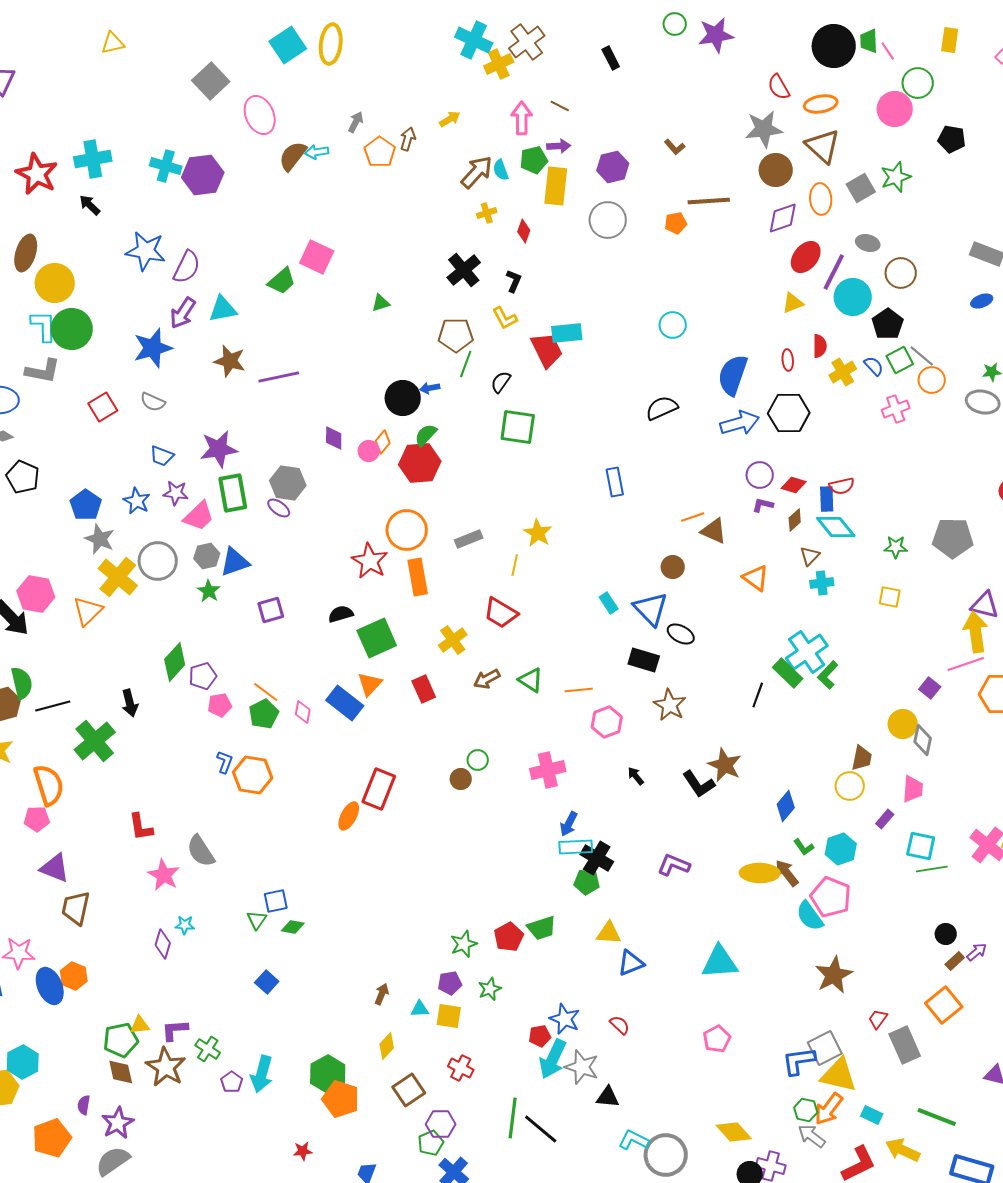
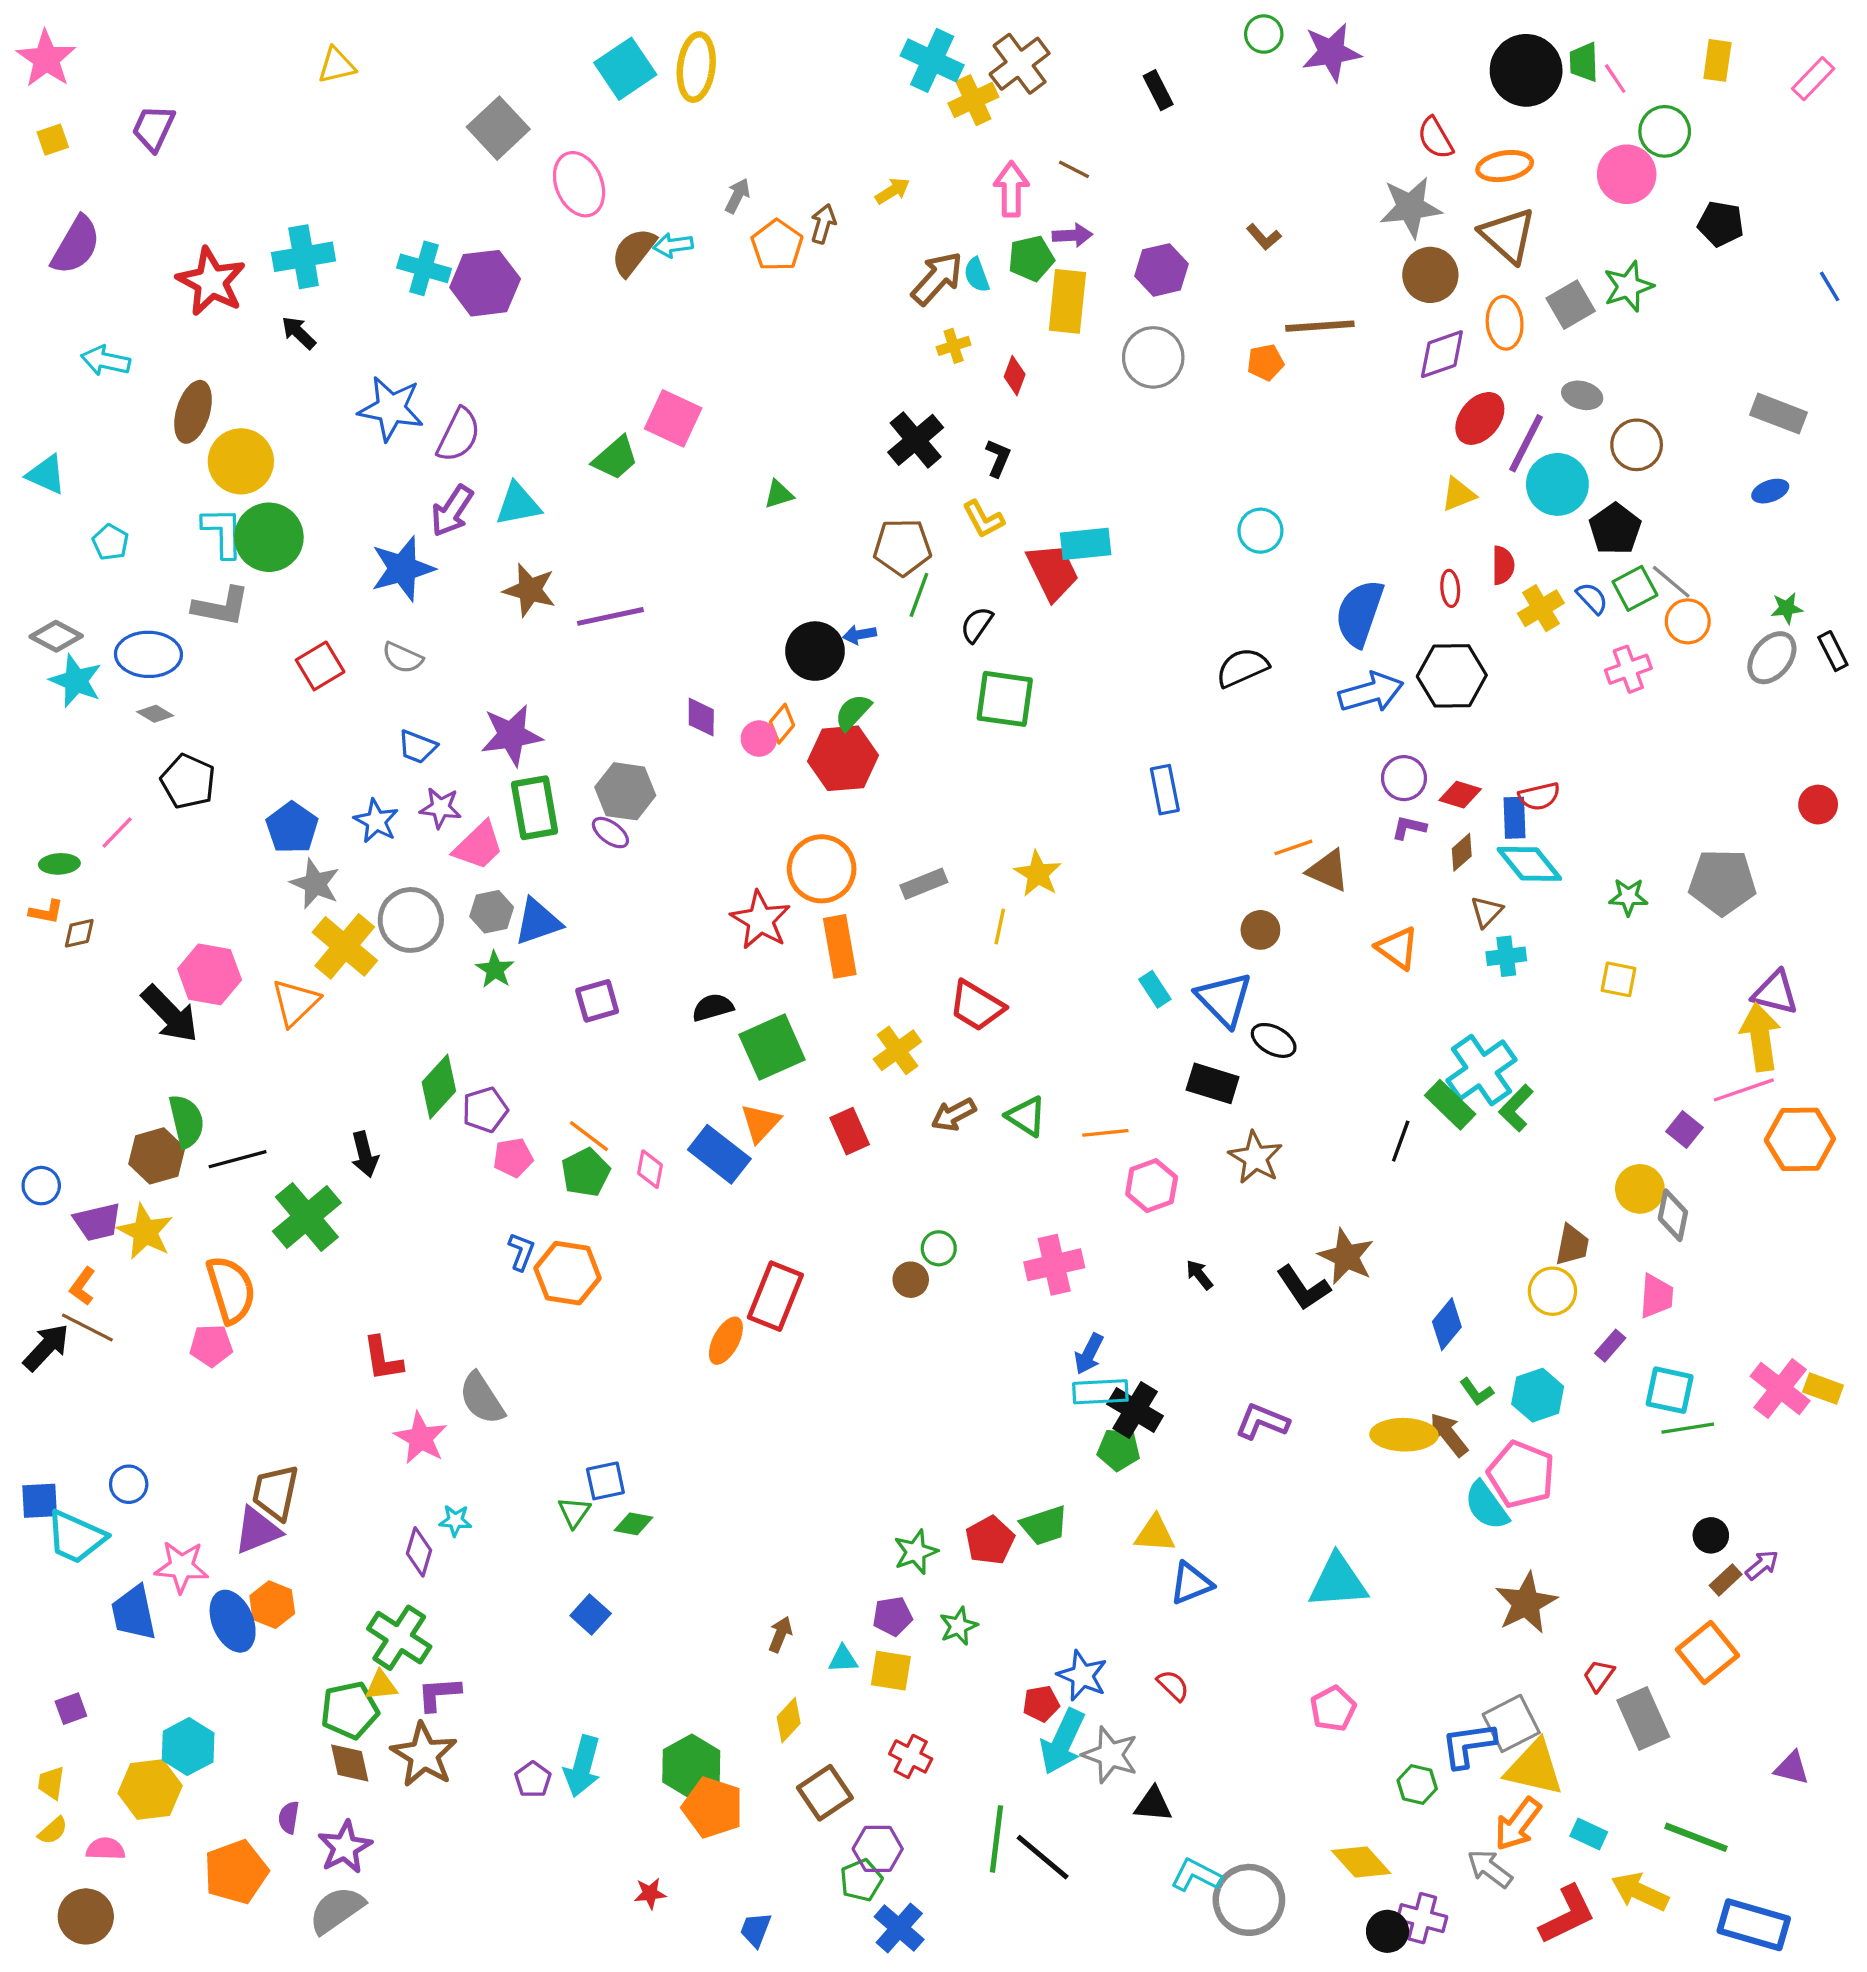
gray ellipse: (983, 402) -> (1772, 658), turned -64
purple triangle: (55, 868) -> (257, 1530), moved, turned -44
green cross: (208, 1049) -> (399, 1638), moved, size x1.5
green hexagon: (806, 1110) -> (1417, 1784), moved

